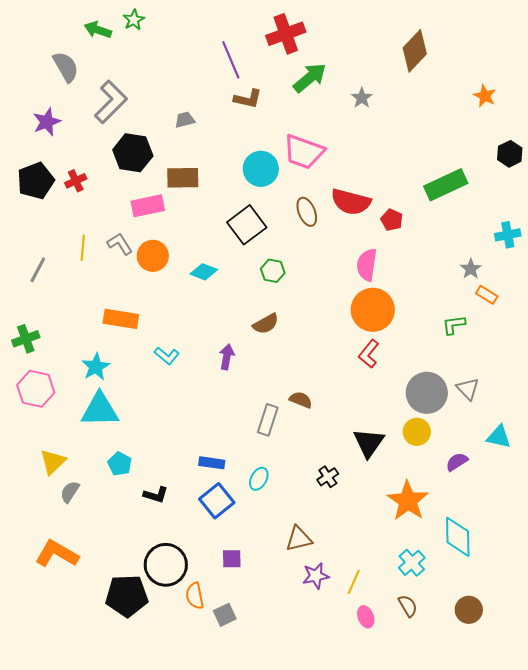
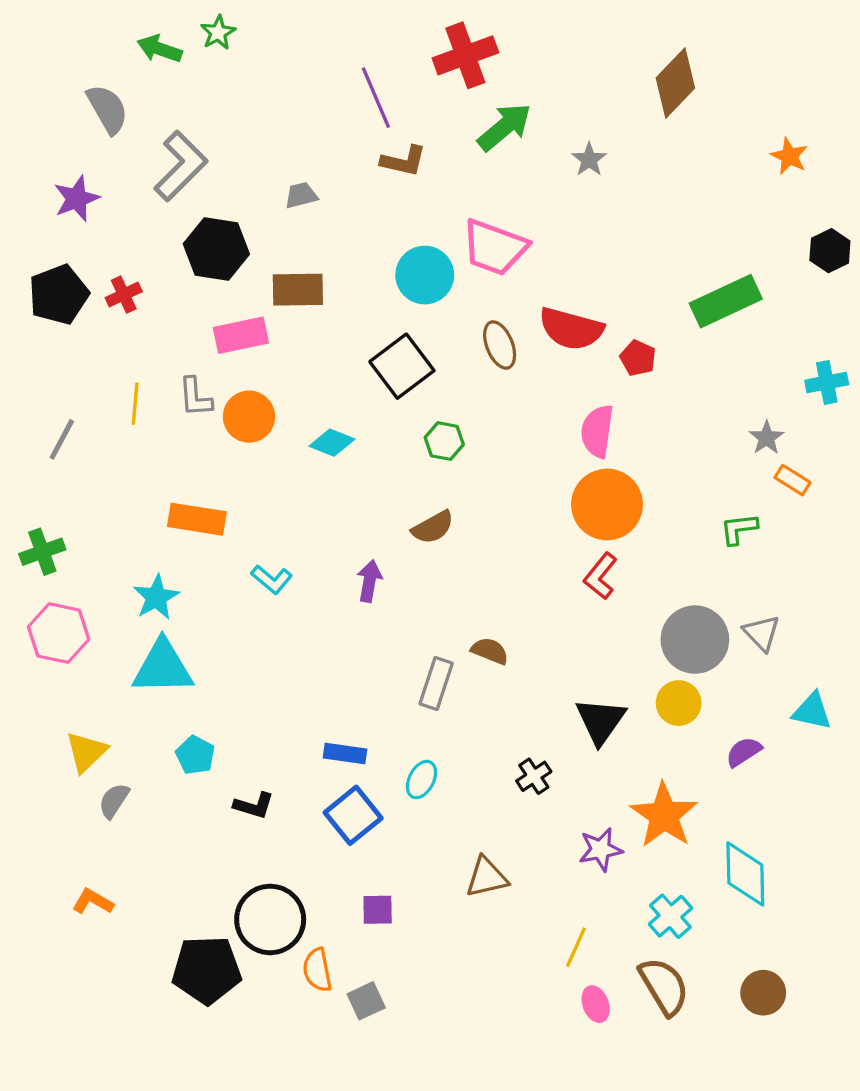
gray L-shape: (120, 244) -> (195, 397), turned -152
orange L-shape: (57, 554) -> (93, 902), size x0.6
purple star: (316, 576) -> (601, 849), moved
brown semicircle: (408, 606) -> (664, 986), size x1.6

